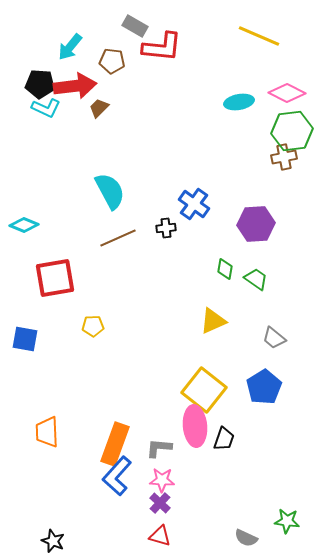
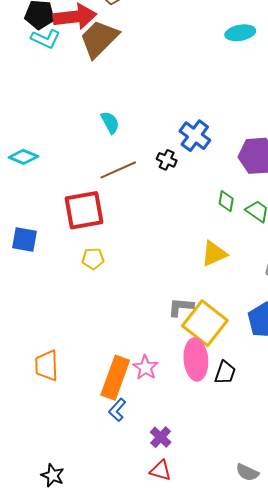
brown trapezoid: (99, 108) -> (99, 39), size x2.0
cyan semicircle: (110, 191) -> (110, 123), size x0.6
black cross: (166, 228) -> (167, 160), turned 30
red square: (55, 278) -> (84, 210), moved
blue square: (25, 339) -> (24, 239), moved
gray L-shape: (159, 448) -> (181, 307), moved
blue L-shape: (117, 476) -> (117, 410), size x0.6
pink star: (162, 480) -> (145, 368), moved, turned 30

